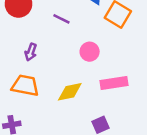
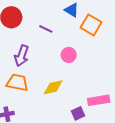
purple arrow: (31, 52) -> (22, 56), size x1.5
pink rectangle: (114, 83) -> (99, 100), moved

